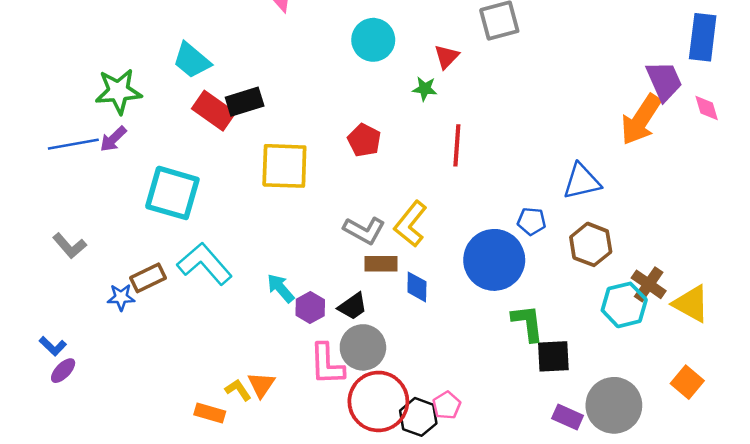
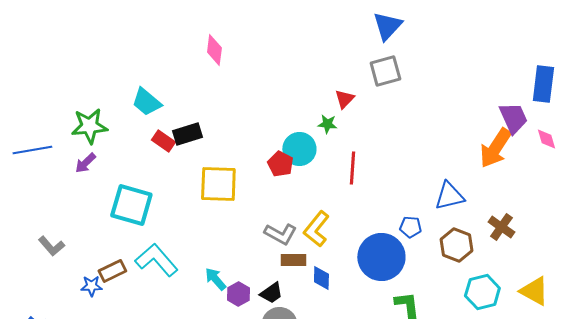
cyan circle: (373, 40) -> (299, 149), moved
red rectangle: (214, 111) -> (163, 141), size x0.7
blue line: (73, 144) -> (32, 150), moved
brown cross: (649, 284) -> (501, 227), moved

